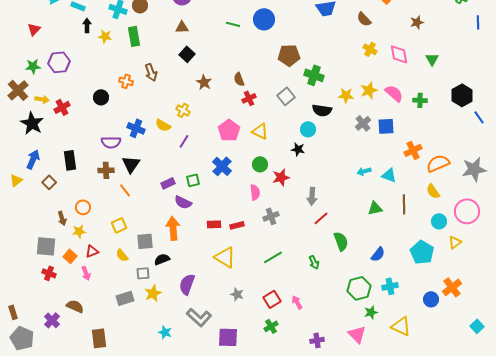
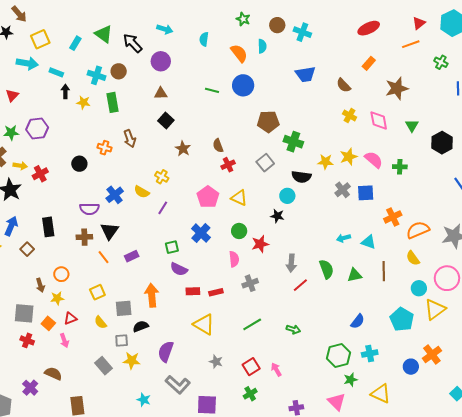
brown star: (417, 22) -> (397, 88), size x1.6
black hexagon: (462, 95) -> (442, 143), moved
blue cross: (136, 128) -> (115, 195), turned 30
purple rectangle: (168, 183) -> (132, 256), moved
purple semicircle: (183, 202) -> (179, 269), moved
green semicircle: (341, 241) -> (326, 269), moved
yellow triangle: (455, 242) -> (435, 309), size x1.6
green arrow: (314, 262) -> (293, 329), turned -48
yellow star: (153, 293) -> (132, 361), turned 30
gray rectangle: (125, 298) -> (104, 366), turned 66

